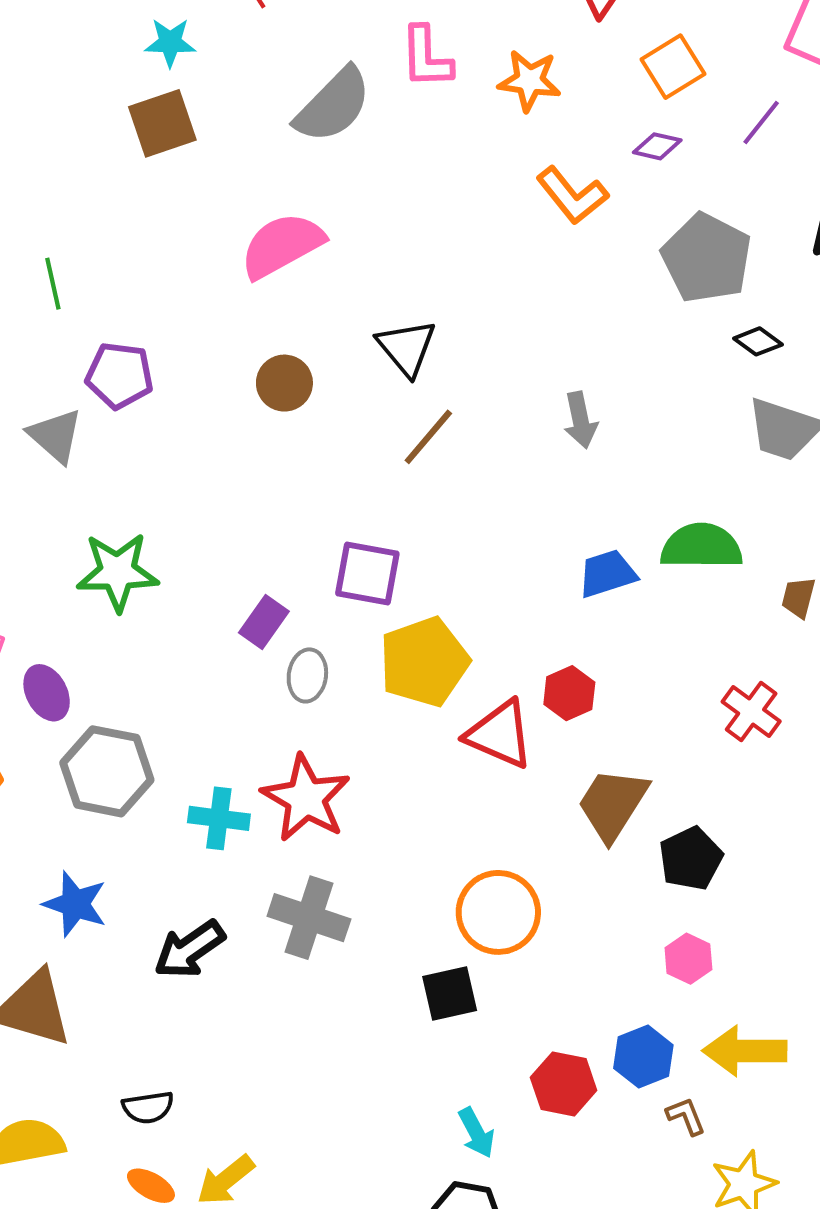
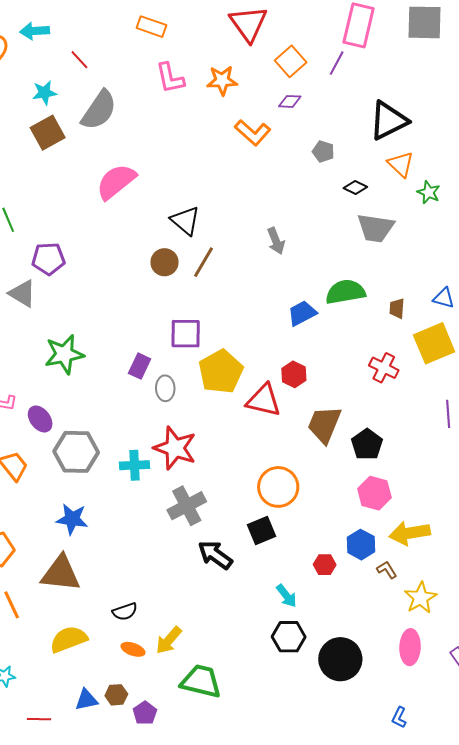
gray semicircle: (333, 105) -> (99, 110), moved
purple line: (761, 123) -> (337, 63), moved
gray pentagon: (707, 258) -> (323, 151), size x0.5
brown circle: (284, 383) -> (165, 262), moved
gray cross: (309, 918) -> (187, 506), turned -36
black arrow: (190, 949) -> (215, 555), moved, turned 81
pink hexagon: (688, 959) -> (374, 493), size x1.4
red hexagon: (564, 1084) -> (325, 565), size x0.7

